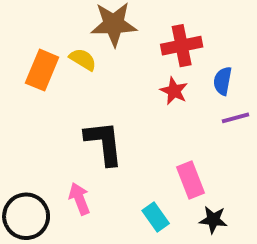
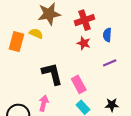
purple line: (236, 118) -> (110, 63), moved
pink rectangle: (191, 180) -> (79, 84), moved
pink arrow: (79, 199) -> (44, 103), turned 42

